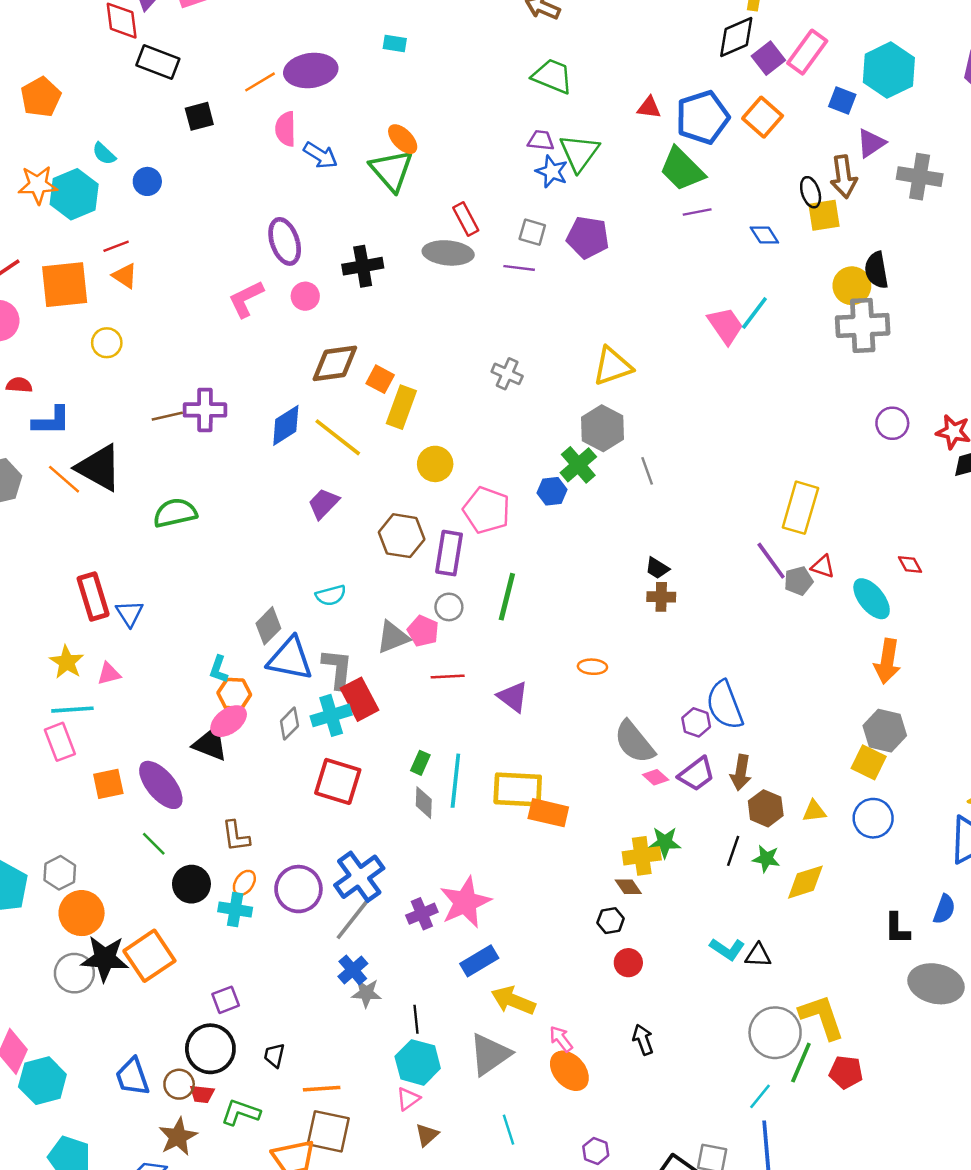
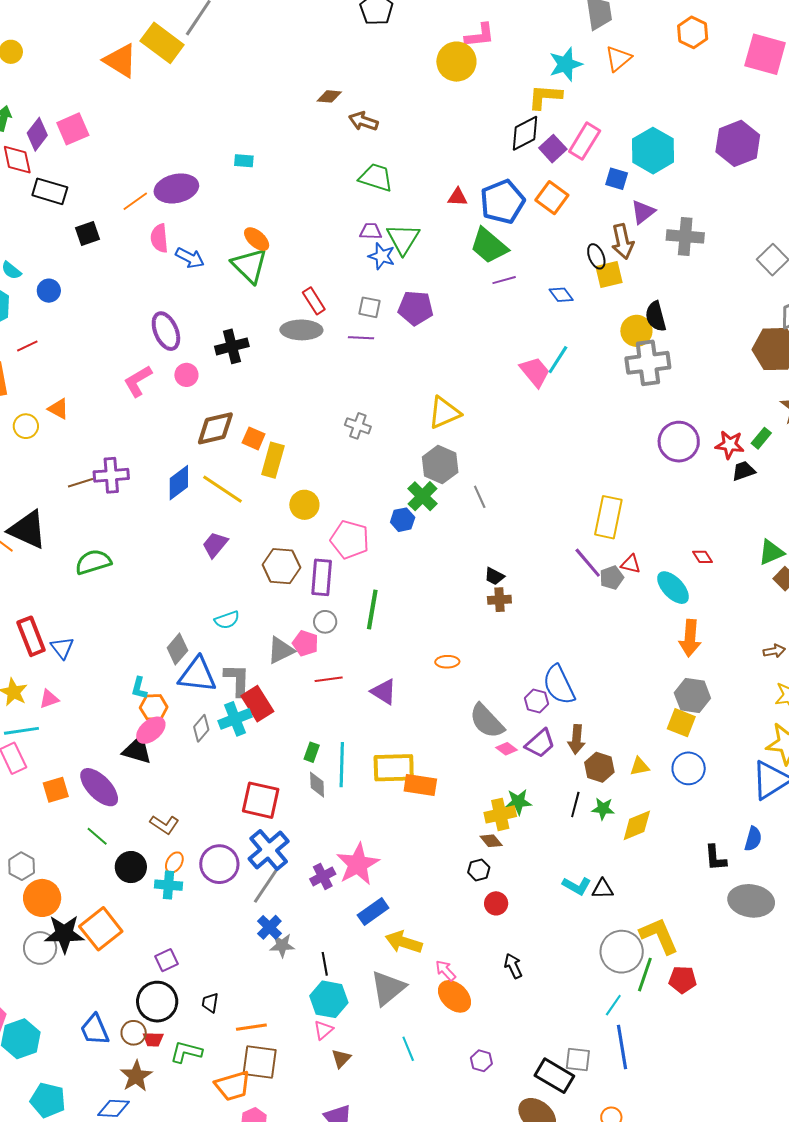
orange triangle: (125, 276) -> (58, 409), moved
purple circle: (892, 423) -> (679, 442), size x1.5
red square: (338, 781) -> (261, 800), moved
brown L-shape: (236, 836) -> (164, 825), turned -44

